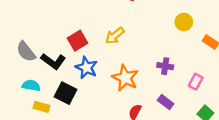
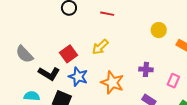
gray semicircle: (26, 52) -> (24, 54), moved

